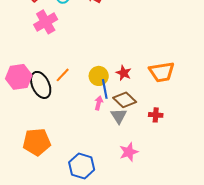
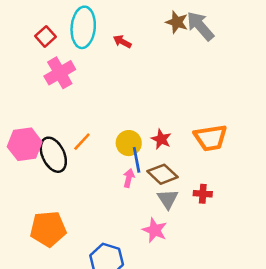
gray triangle: (119, 116) -> (168, 199), moved
pink star: (129, 152) -> (155, 230), moved, turned -30

